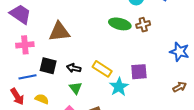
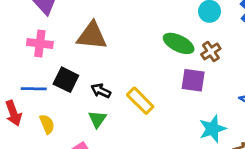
brown cross: (143, 25) -> (211, 51), turned -32
purple square: (139, 72) -> (193, 80), moved
cyan star: (119, 87) -> (213, 129), moved
yellow semicircle: (42, 99) -> (47, 124), turned 32

